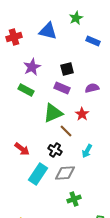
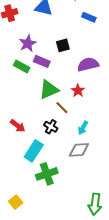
purple rectangle: (62, 88) -> (42, 61), moved
purple semicircle: (92, 88) -> (88, 64), size x1.5
gray diamond: (65, 173) -> (79, 150), moved
green cross: (74, 199) -> (47, 174), moved, size x1.5

